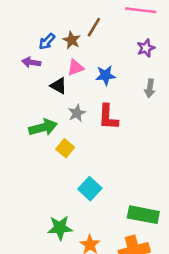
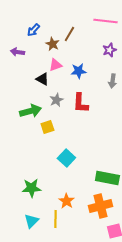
blue arrow: (47, 41) -> (33, 30), moved
purple arrow: (31, 62) -> (17, 52), moved
yellow square: (65, 148) -> (47, 127), turned 32
green star: (60, 228) -> (31, 188), moved

